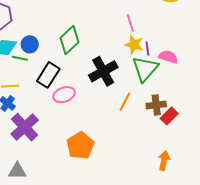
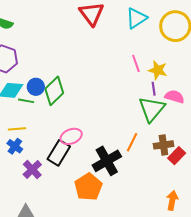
green diamond: (69, 40) -> (54, 91), moved
yellow star: (134, 45) -> (158, 70), moved
black cross: (103, 71) -> (107, 161), moved
black rectangle: (48, 75) -> (59, 153), moved
purple cross: (25, 127) -> (32, 170), size x0.7

